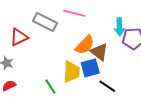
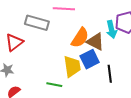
cyan arrow: (119, 27) -> (112, 29), moved
green line: (50, 86) -> (54, 85), turned -35
black line: (107, 86) -> (110, 74), turned 60

